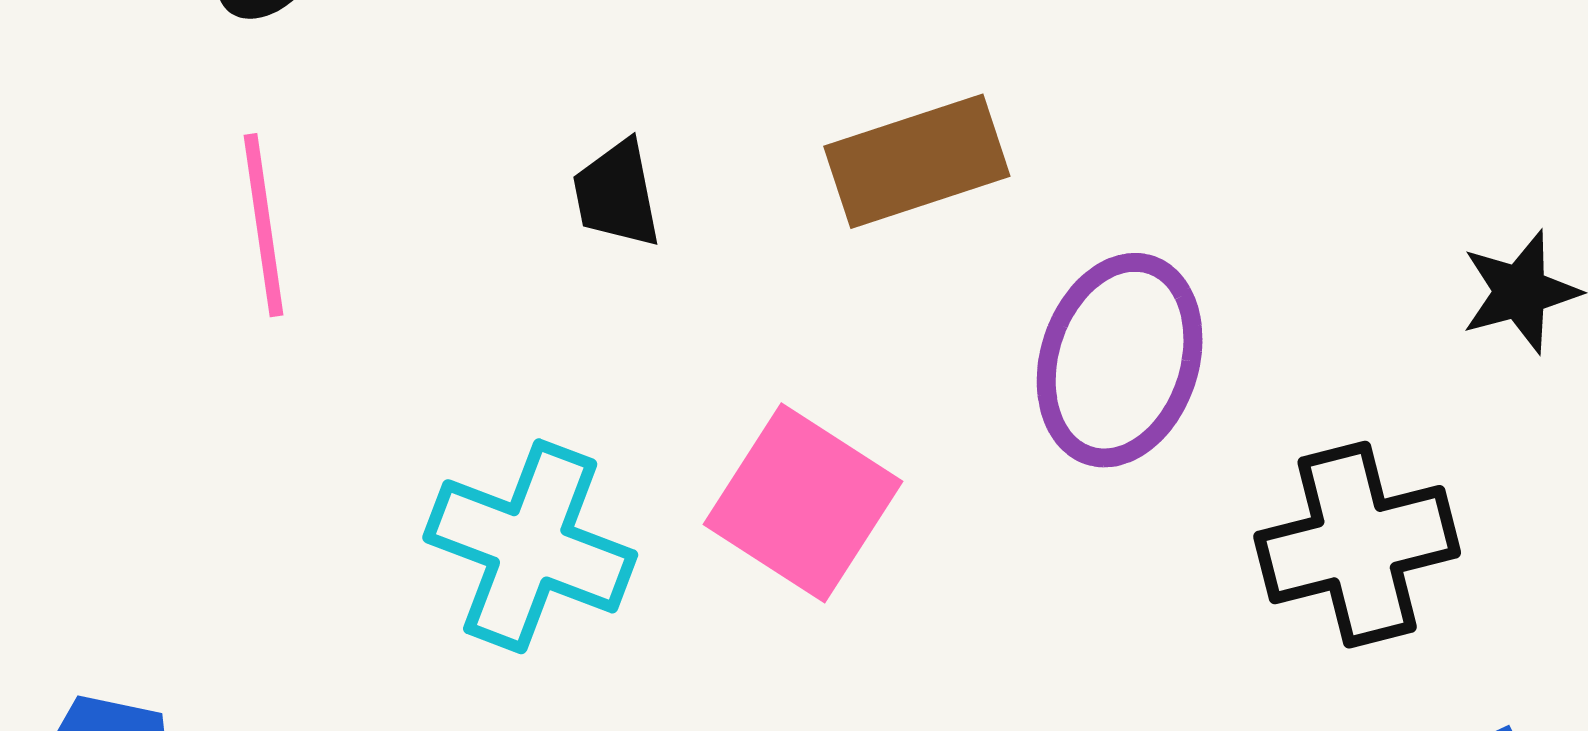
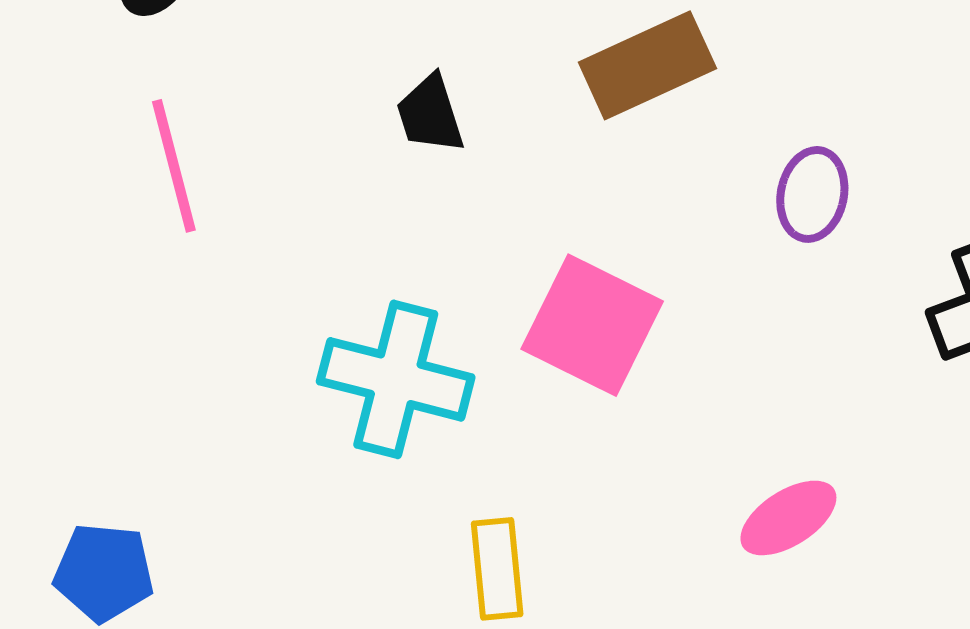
purple ellipse: (1120, 360) -> (812, 194), size x0.6

